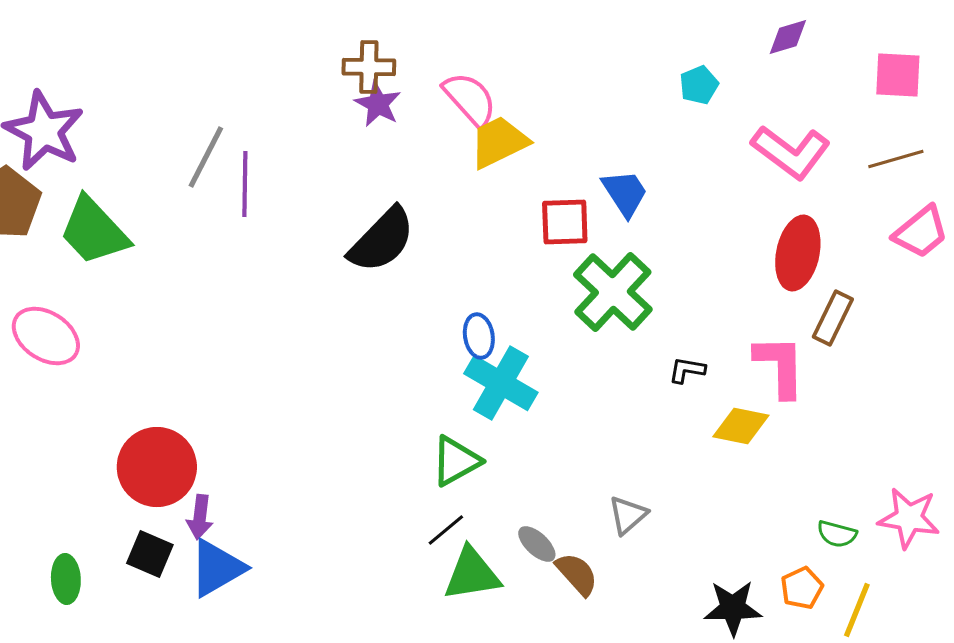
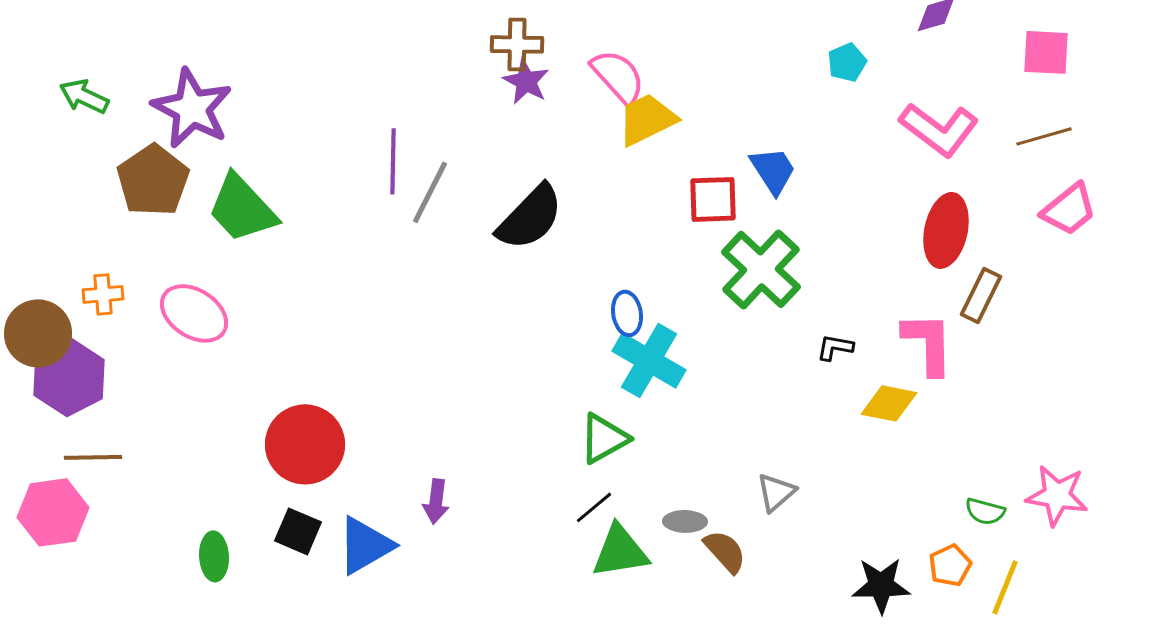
gray line: (206, 157) -> (430, 192), moved
purple arrow: (200, 517) -> (436, 501), moved
gray ellipse: (537, 544) -> (685, 521), turned -42

